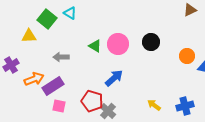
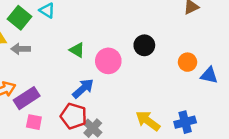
pink circle: (118, 44) -> (108, 61), moved
gray arrow: (61, 57) -> (21, 49), moved
blue arrow: (114, 78) -> (83, 88), moved
yellow arrow: (154, 105) -> (148, 121), size x1.5

